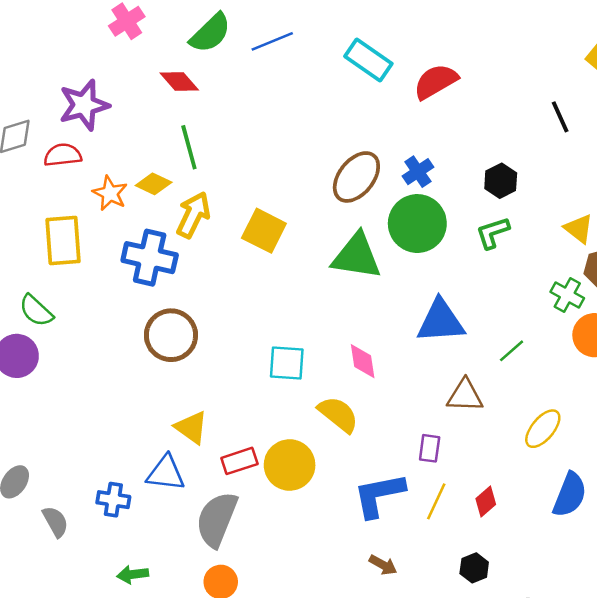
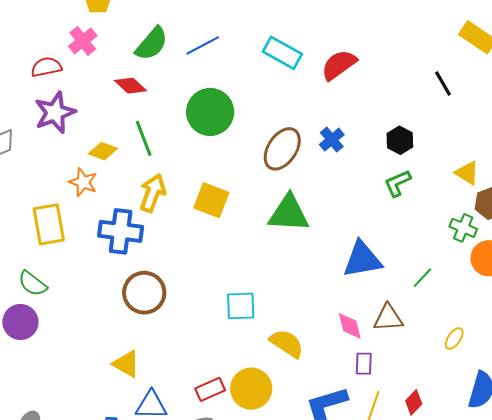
red semicircle: (63, 155) -> (46, 67), moved
yellow diamond: (154, 184) -> (103, 151), moved
green circle: (417, 224) -> (210, 112), moved
pink diamond: (363, 361) -> (350, 326), moved
yellow triangle: (191, 428) -> (126, 364), moved
yellow ellipse: (543, 429) -> (454, 338), size x0.7

